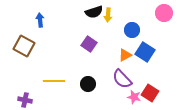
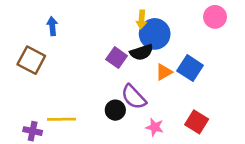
black semicircle: (94, 12) -> (142, 52), moved
blue circle: (132, 30) -> (155, 34), moved, size x1.5
purple semicircle: (122, 79) -> (134, 97), moved
yellow line: (54, 81) -> (61, 119), moved
pink star: (134, 97) -> (155, 127), moved

